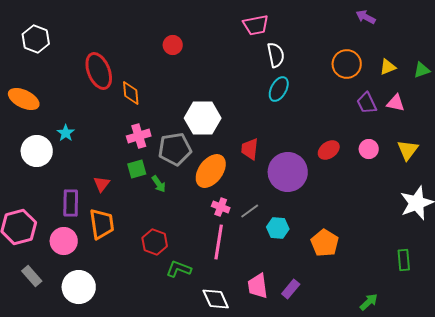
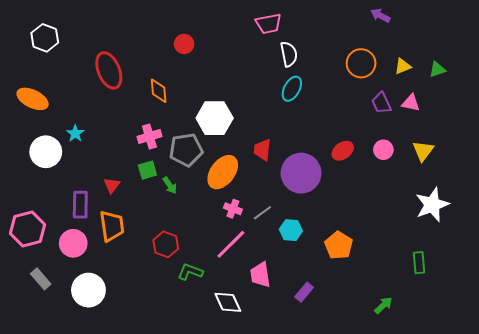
orange diamond: (131, 93) -> (159, 91), moved
pink line: (219, 242) -> (231, 244), turned 36
pink trapezoid: (258, 286) -> (260, 275), moved

